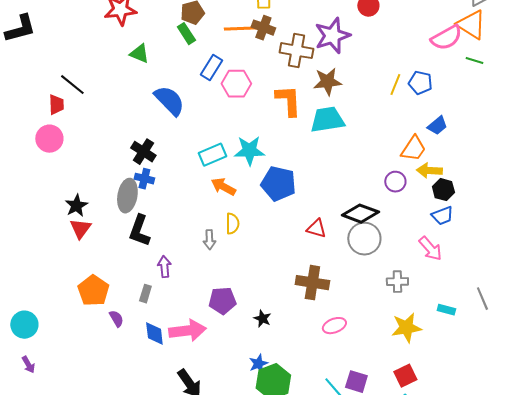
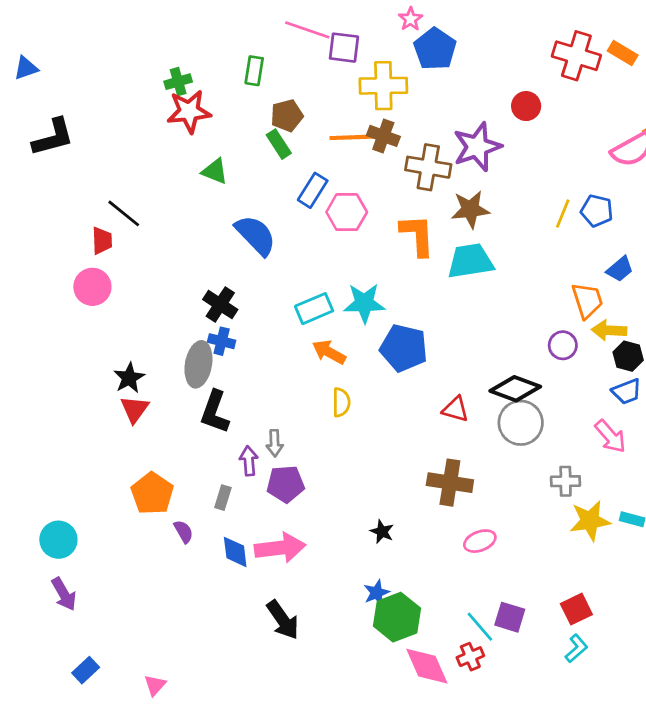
orange trapezoid: (413, 149) -> (587, 300), turned -52
gray arrow: (209, 240) -> (275, 443), moved
purple pentagon: (222, 301) -> (285, 484), moved
yellow star: (406, 328) -> (590, 521), moved
purple arrow: (28, 365) -> (64, 594), size x1.4

